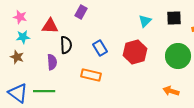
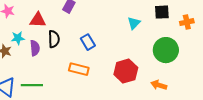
cyan triangle: (145, 21) -> (134, 23), moved
cyan star: (23, 37) -> (18, 38), moved
red hexagon: (135, 52) -> (126, 71), moved
purple semicircle: (52, 62) -> (35, 48), moved

